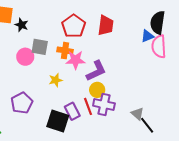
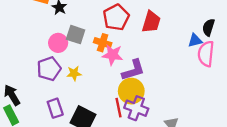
black semicircle: (158, 23) -> (208, 27), size x0.7
yellow star: (56, 80) -> (74, 73), moved
yellow circle: (97, 90) -> (131, 91), size x1.5
purple pentagon: (22, 103) -> (49, 69), moved
purple rectangle: (72, 111) -> (55, 108), moved

